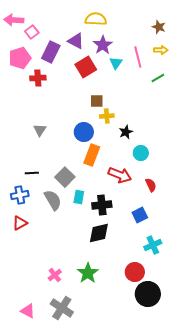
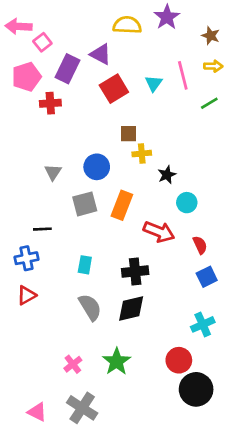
purple star: (103, 45) -> (167, 17), moved
blue circle: (84, 132) -> (97, 167), moved
gray square: (65, 177) -> (85, 204), moved, turned 30
cyan rectangle: (79, 197) -> (85, 265), moved
gray semicircle: (53, 200) -> (90, 307), moved
blue square: (140, 215) -> (207, 277), moved

